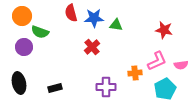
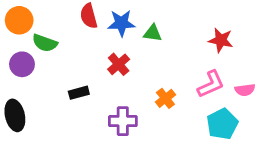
orange cross: (135, 73) -> (165, 98), moved, turned -32
purple cross: (106, 87) -> (123, 121), moved
black rectangle: (55, 88) -> (79, 93), moved

